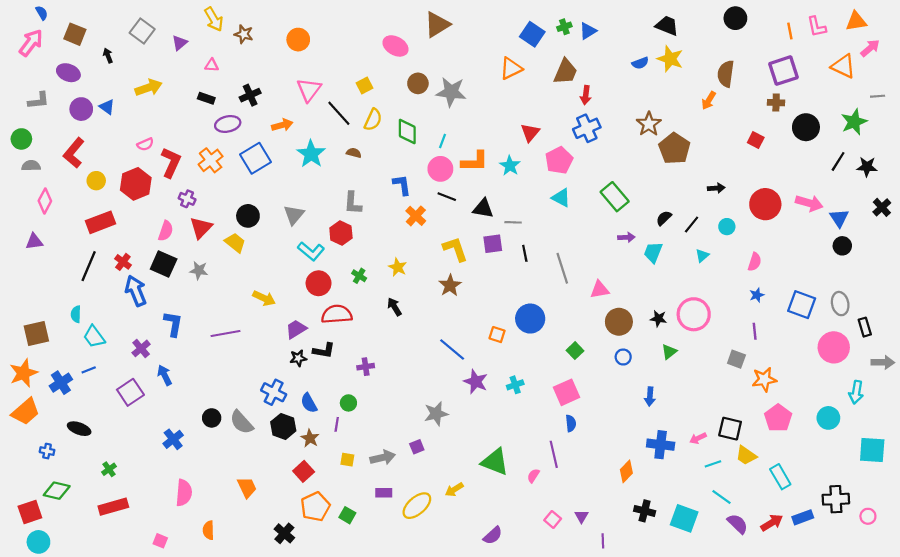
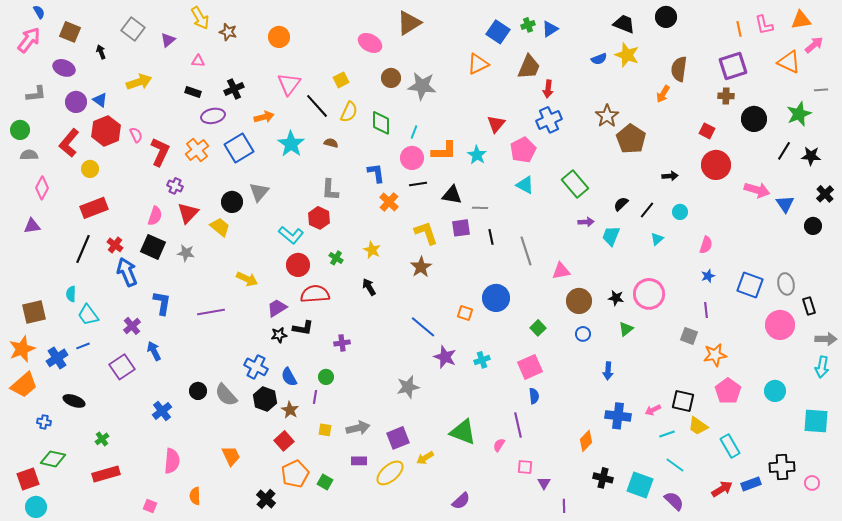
black circle: (735, 18) -> (666, 17), moved
pink semicircle: (145, 144) -> (136, 135), turned -91
red hexagon: (136, 184) -> (106, 131), moved
black line: (447, 197) -> (418, 184), turned -30
red circle: (765, 204) -> (716, 165), moved
gray triangle: (294, 215) -> (259, 192), moved
black circle: (842, 246) -> (813, 226), moved
cyan arrow: (856, 392) -> (822, 367), moved
purple square: (417, 447) -> (398, 438), moved, size x1.6
pink square: (553, 519) -> (525, 467), moved, turned -35
purple semicircle: (738, 524) -> (674, 501), moved

